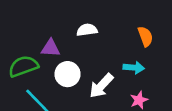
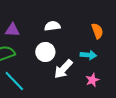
purple triangle: (51, 48) -> (12, 30), moved
white circle: (68, 74) -> (45, 52), moved

